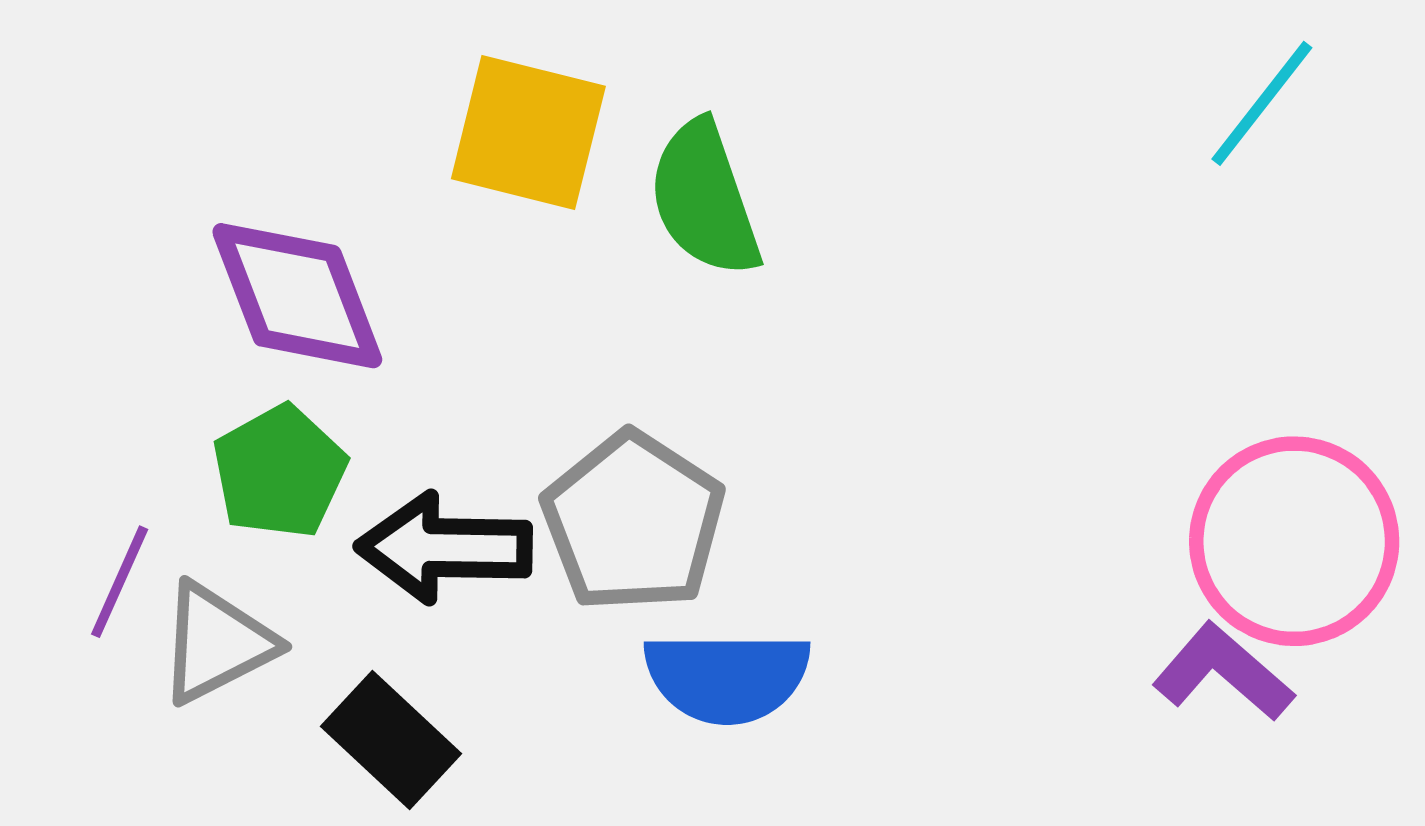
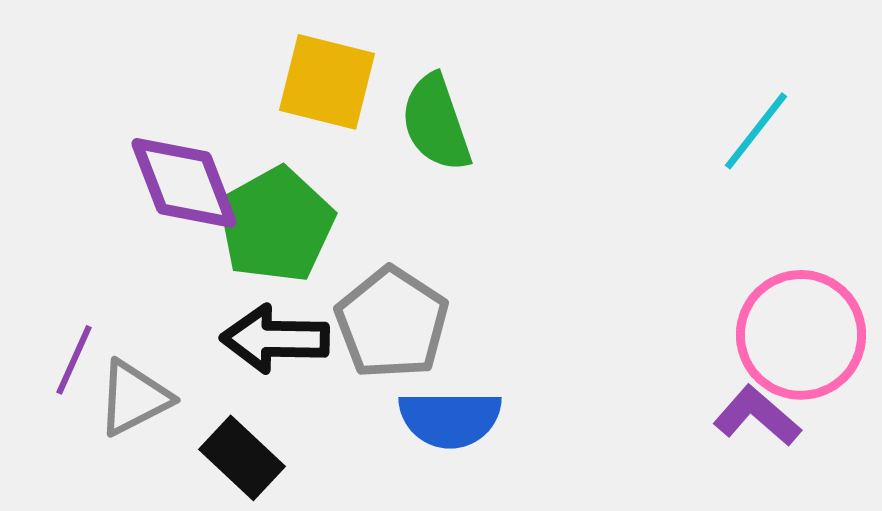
cyan line: (1262, 103) -> (756, 131), moved
green pentagon: (279, 472) -> (276, 225), moved, size x1.4

